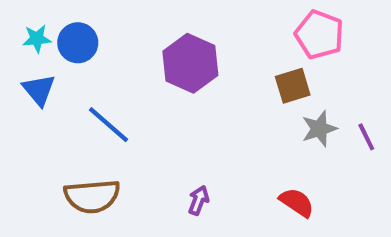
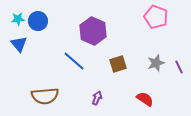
brown square: (293, 86) -> (118, 64), moved
blue line: (108, 125) -> (74, 61), moved

